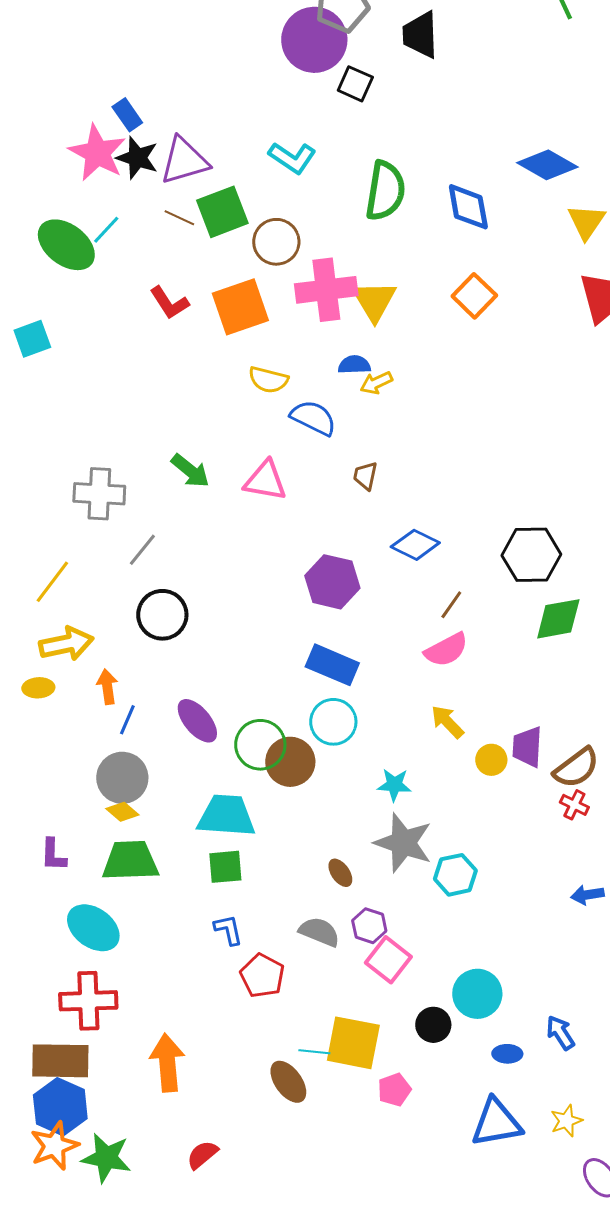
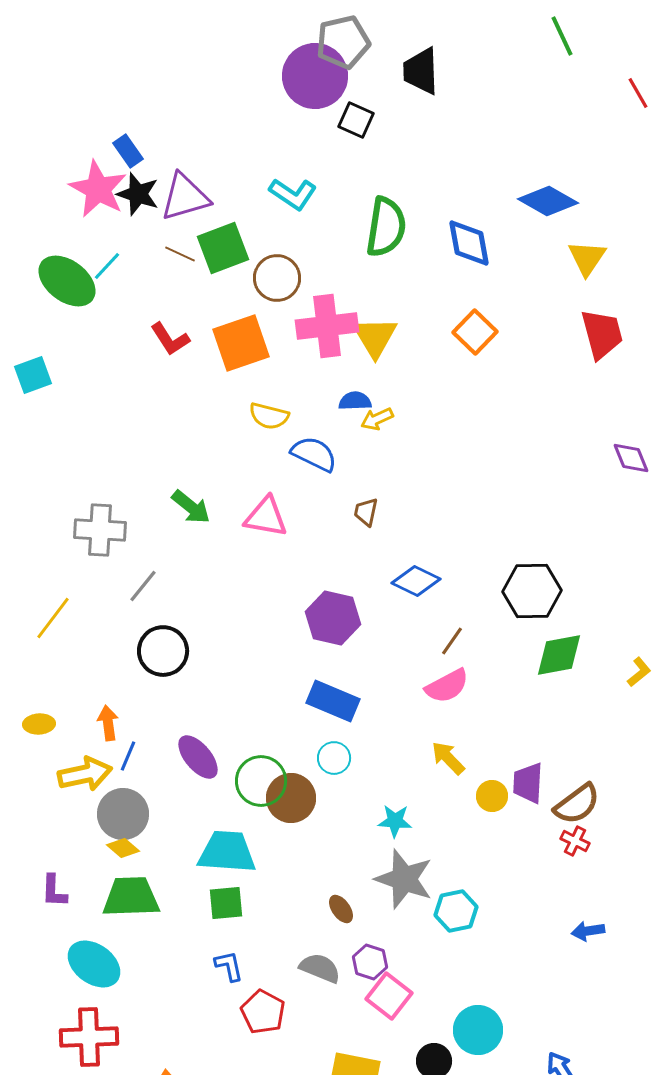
yellow arrow: (66, 644) -> (85, 774), moved
cyan circle: (333, 722) -> (334, 758), size x0.7

